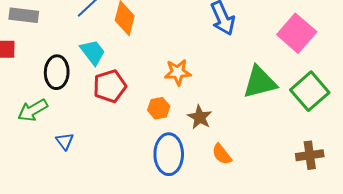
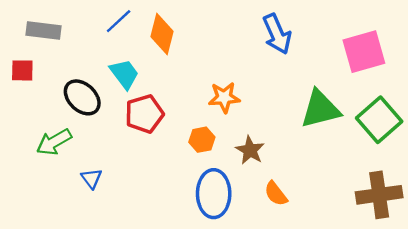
pink square: (297, 33) -> (364, 52), turned 33
black ellipse: (57, 72) -> (82, 97), turned -48
brown cross: (310, 155) -> (379, 195), size x1.4

